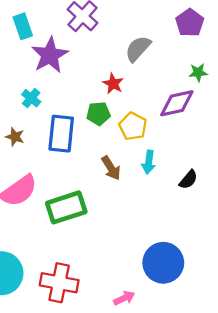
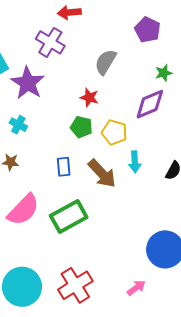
green pentagon: (98, 114) -> (81, 127), turned 30
blue rectangle: (61, 134) -> (64, 167), moved, size x0.6
brown arrow: (111, 168) -> (102, 173), size x1.4
red cross: (59, 283) -> (75, 285), turned -32

